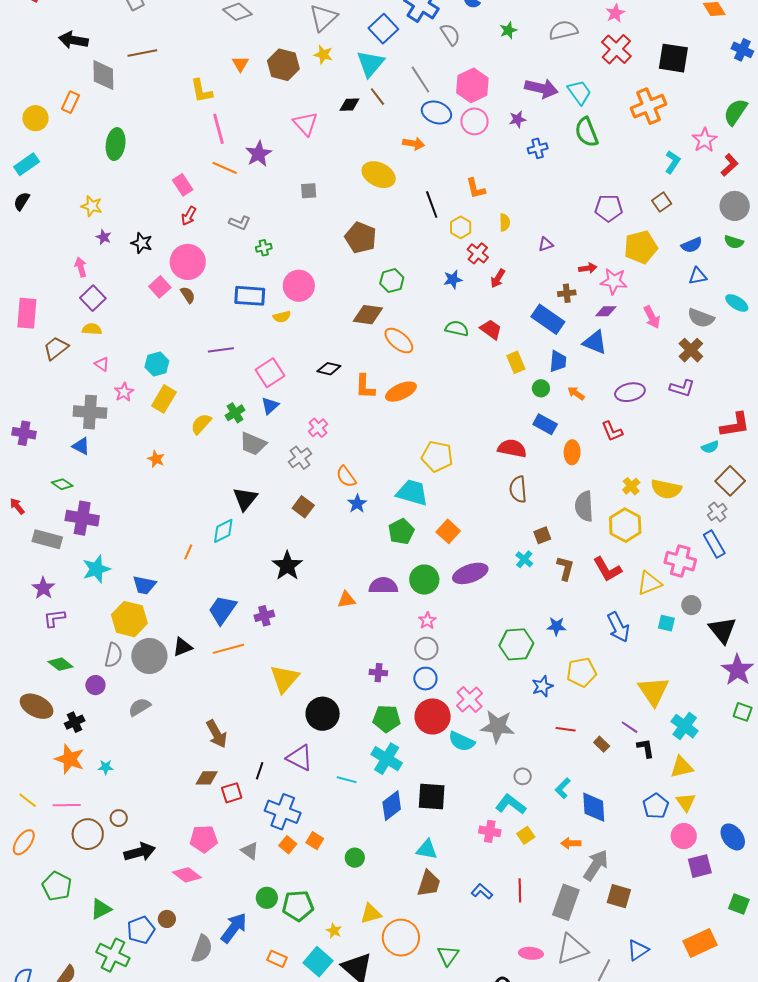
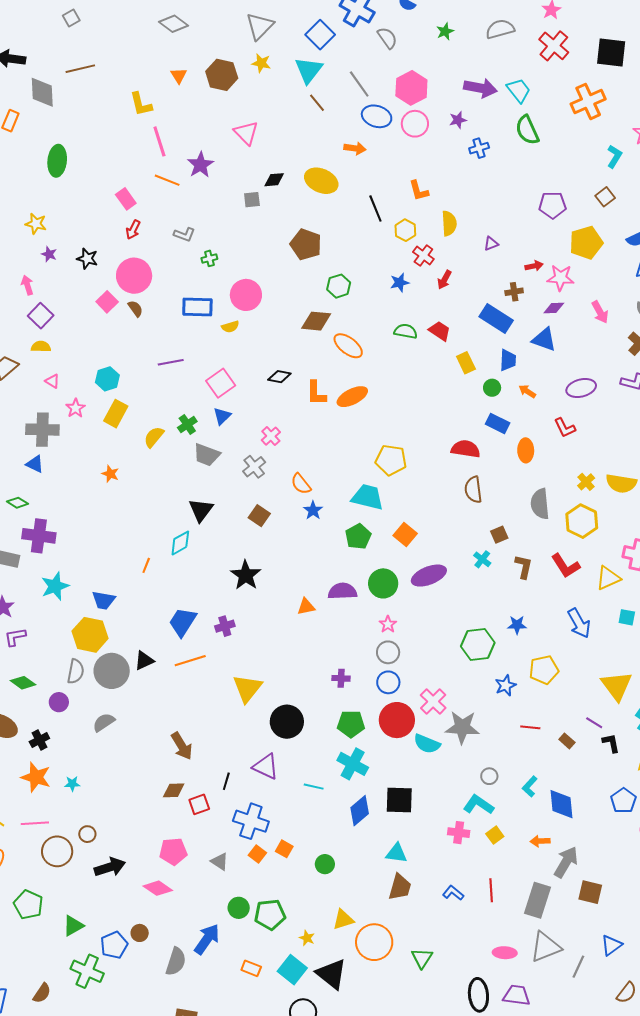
black diamond: (349, 105) -> (274, 180), moved
yellow semicircle: (505, 222) -> (449, 223), size x1.4

